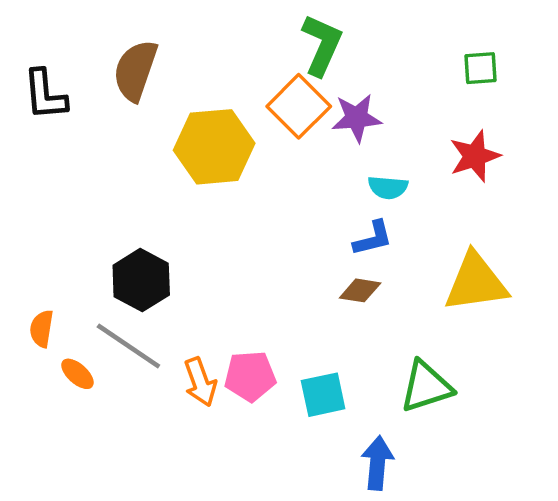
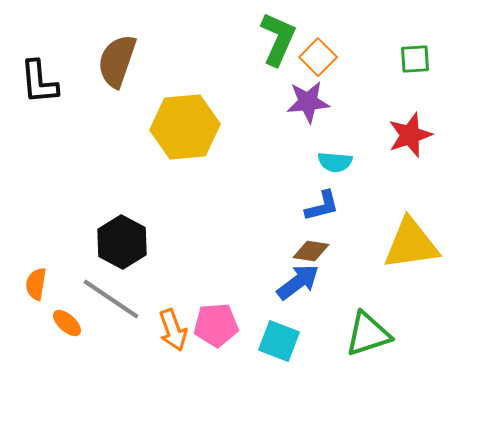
orange square: (299, 106) -> (318, 57), moved, size x0.7
cyan square: (323, 395) -> (279, 341), turned 33
blue arrow: (377, 463) -> (298, 282), moved, turned 48

